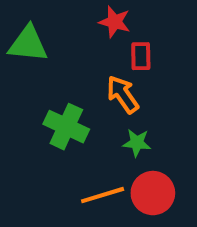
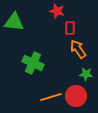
orange arrow: (123, 94) -> (78, 49), moved
green star: (137, 143) -> (86, 74), moved

